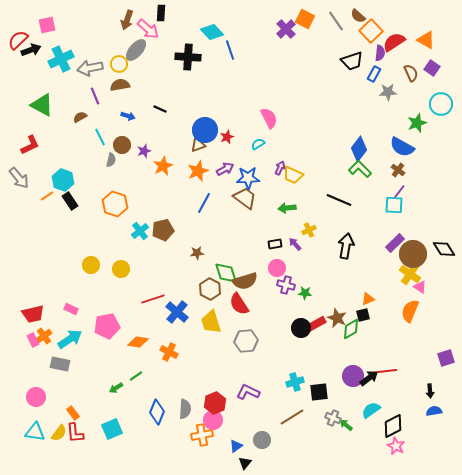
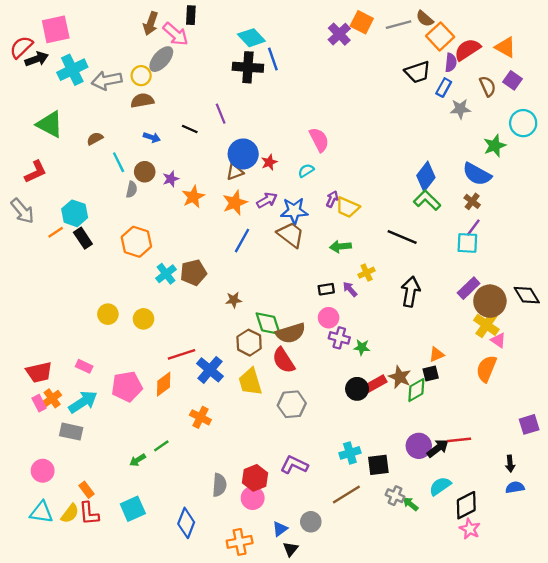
gray line: (336, 21) -> (399, 25), turned -70
pink square: (47, 25) -> (56, 29), size x1.4
black cross: (188, 57) -> (248, 67), moved
purple line: (95, 96) -> (221, 114), moved
orange diamond: (138, 342) -> (164, 384), moved, turned -45
blue diamond: (157, 412) -> (186, 523), moved
orange cross: (202, 435) -> (240, 542), moved

